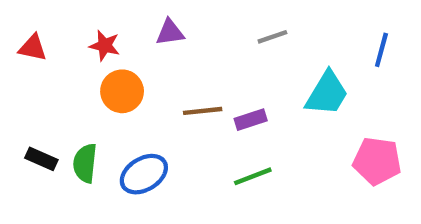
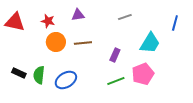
red triangle: (33, 48) -> (15, 22), size x1.5
brown line: (203, 111) -> (83, 43), moved
purple rectangle: (251, 120) -> (115, 55), turned -48
pink pentagon: (377, 161) -> (143, 74), moved, turned -30

